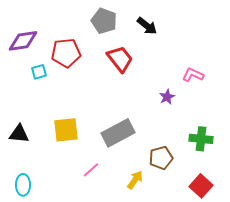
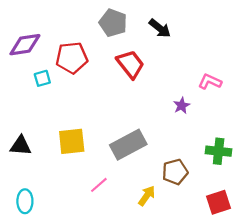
red square: (201, 186) -> (219, 202), turned 30

